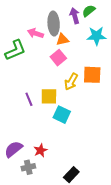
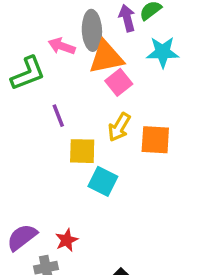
orange triangle: (62, 40) -> (106, 57), size x1.6
pink square: (58, 58) -> (119, 82), moved
orange square: (92, 75) -> (155, 140), moved
purple line: (29, 99) -> (58, 116), moved

